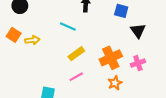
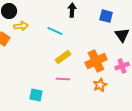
yellow arrow: (32, 40) -> (21, 26), moved
pink line: (76, 77) -> (63, 79), turned 32

